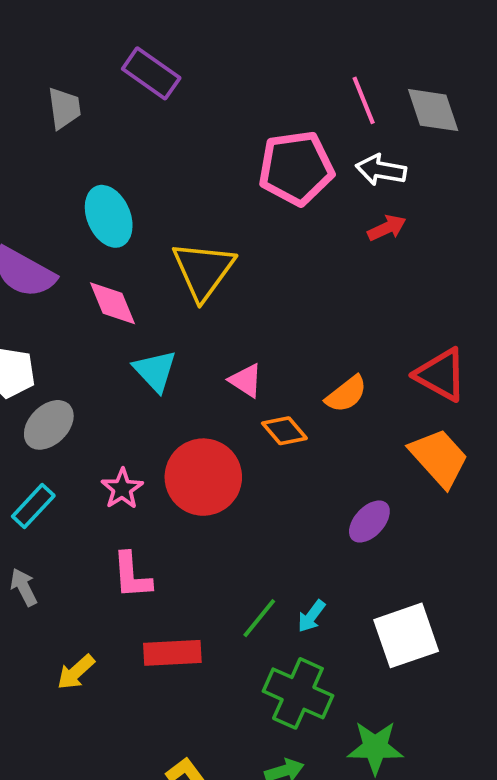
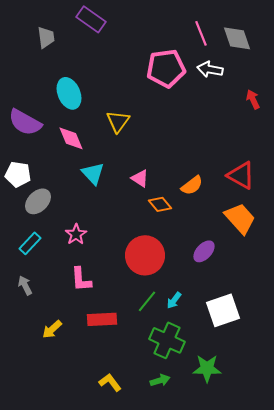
red arrow: (387, 228) -> (253, 99), moved, turned -90
yellow triangle: (203, 270) -> (118, 121), size x0.7
red circle: (203, 477) -> (145, 255), moved

